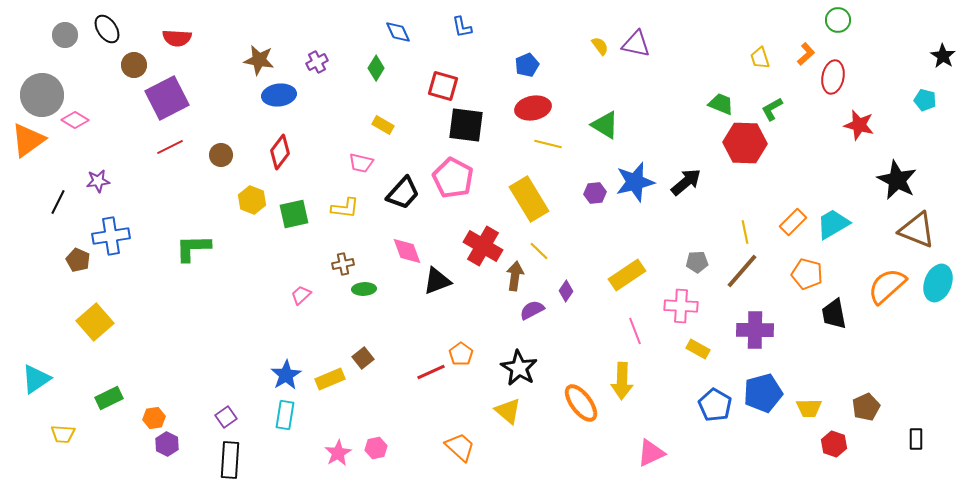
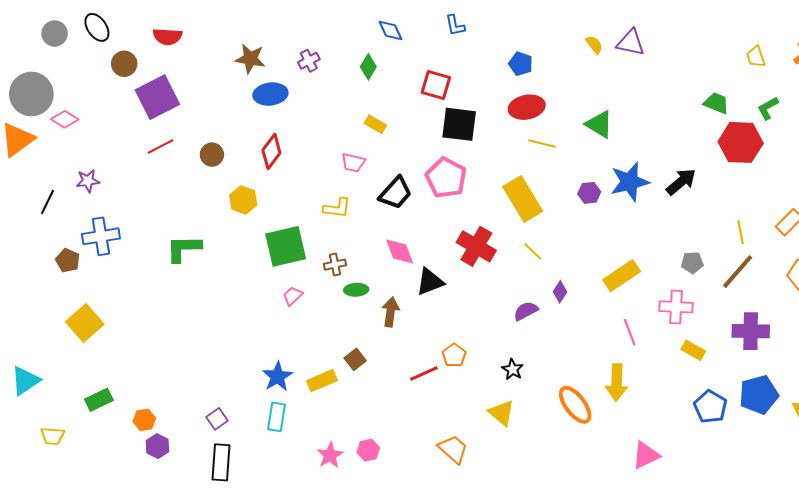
blue pentagon: (527, 65) -> (521, 64), turned -30
green square: (294, 214) -> (286, 246), moved, size x1.4
brown arrow: (515, 276) -> (391, 312), moved
black star: (519, 368) -> (513, 369), size x0.6

